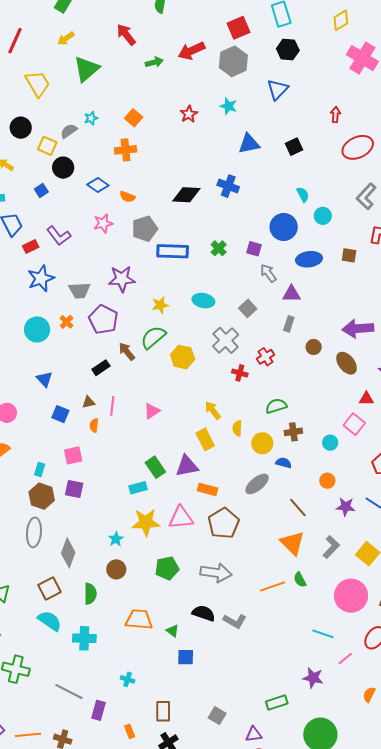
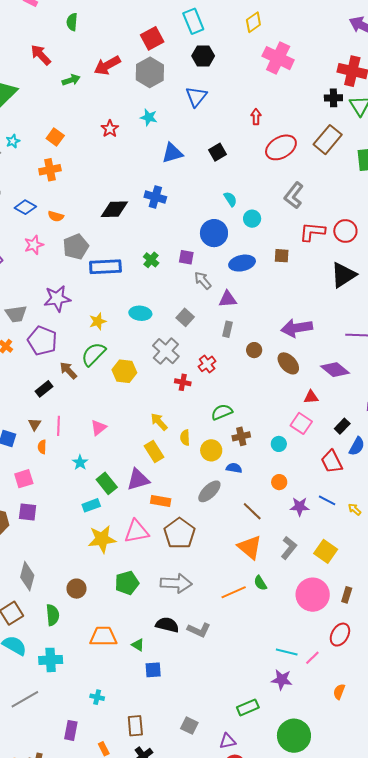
brown triangle: (89, 402) -> (35, 424), turned -40
cyan star: (116, 539) -> (80, 462), moved
cyan line: (323, 634) -> (287, 652), moved
gray line: (69, 692) -> (25, 699), moved, turned -52

